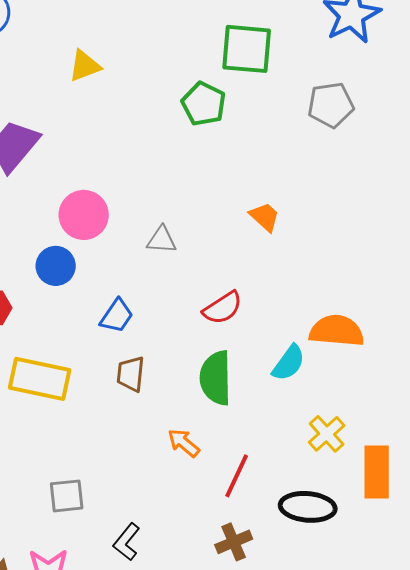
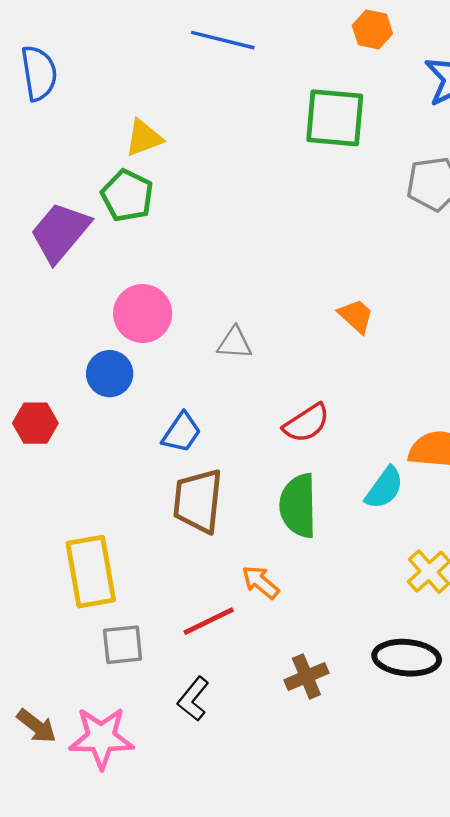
green pentagon: (204, 104) -> (127, 196), moved
brown trapezoid: (131, 374) -> (198, 501), size x1.5
yellow rectangle: (40, 379) -> (91, 572), moved, turned 68
red line: (237, 476) -> (209, 621), moved, turned 39
brown cross: (234, 542) -> (306, 677), moved

